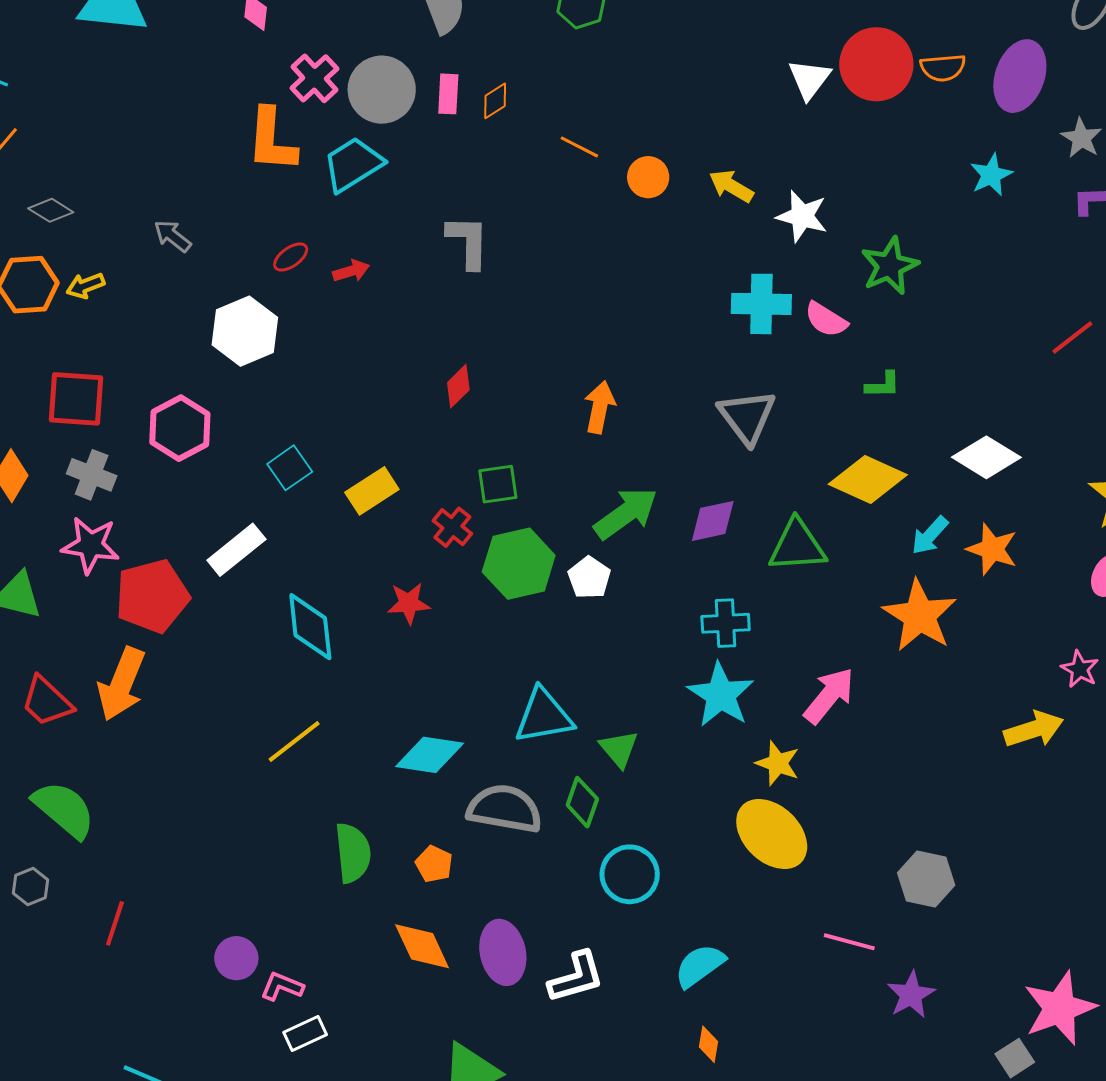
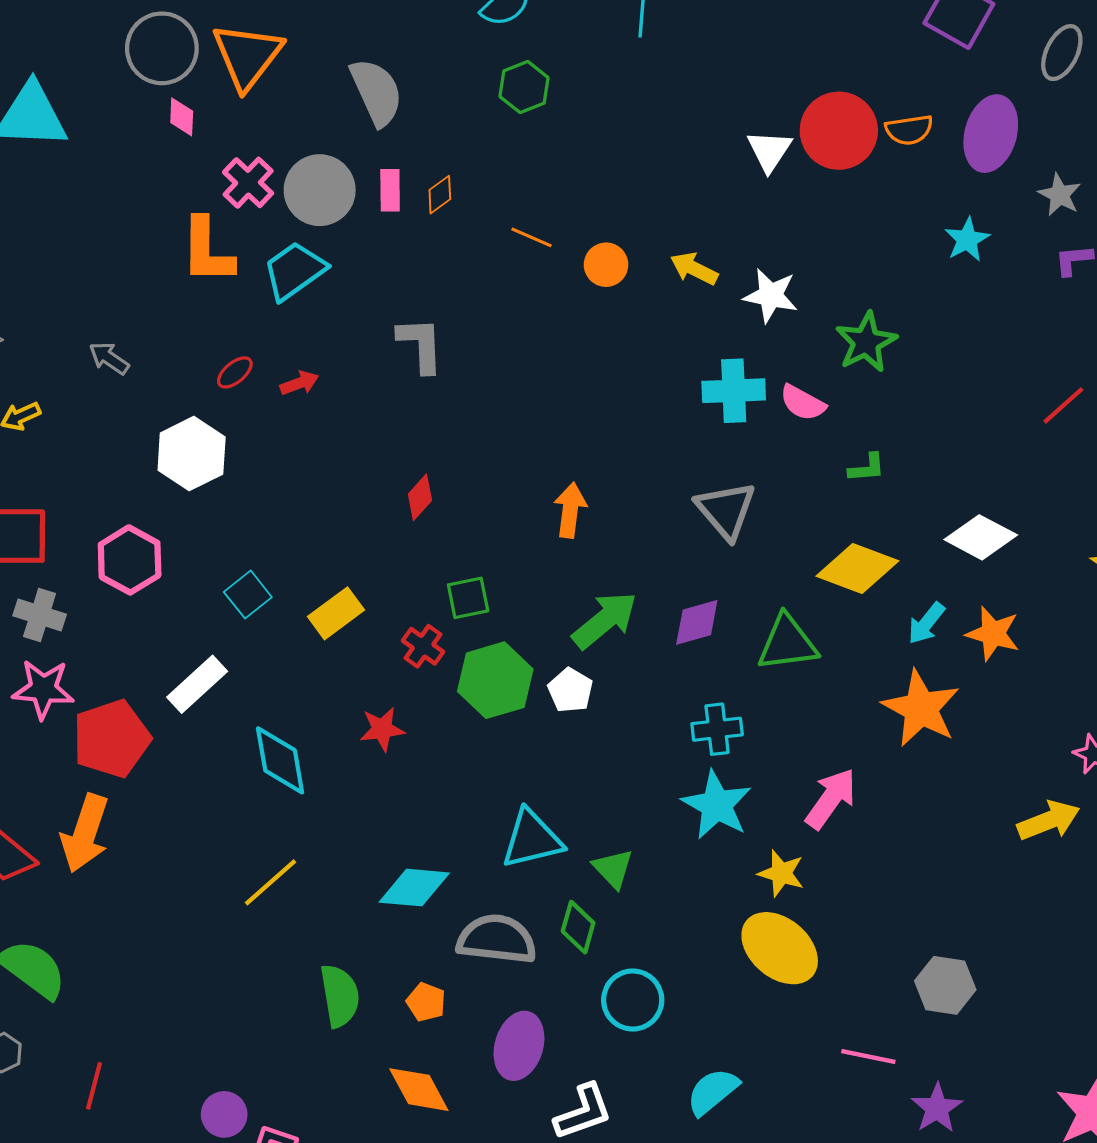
purple ellipse: (503, 952) -> (519, 1046), moved, turned 32

